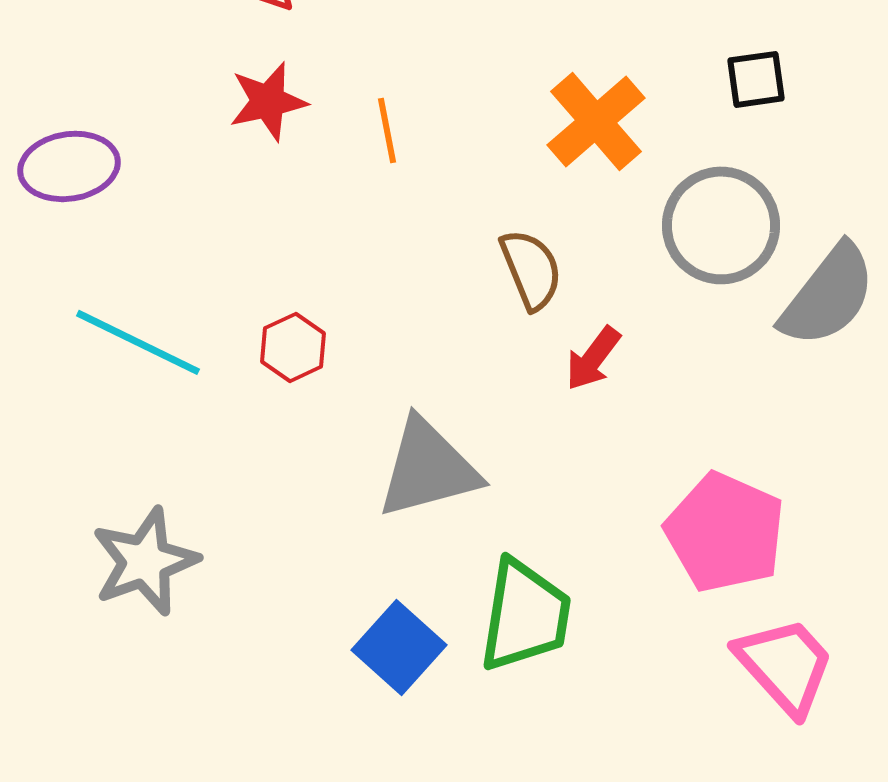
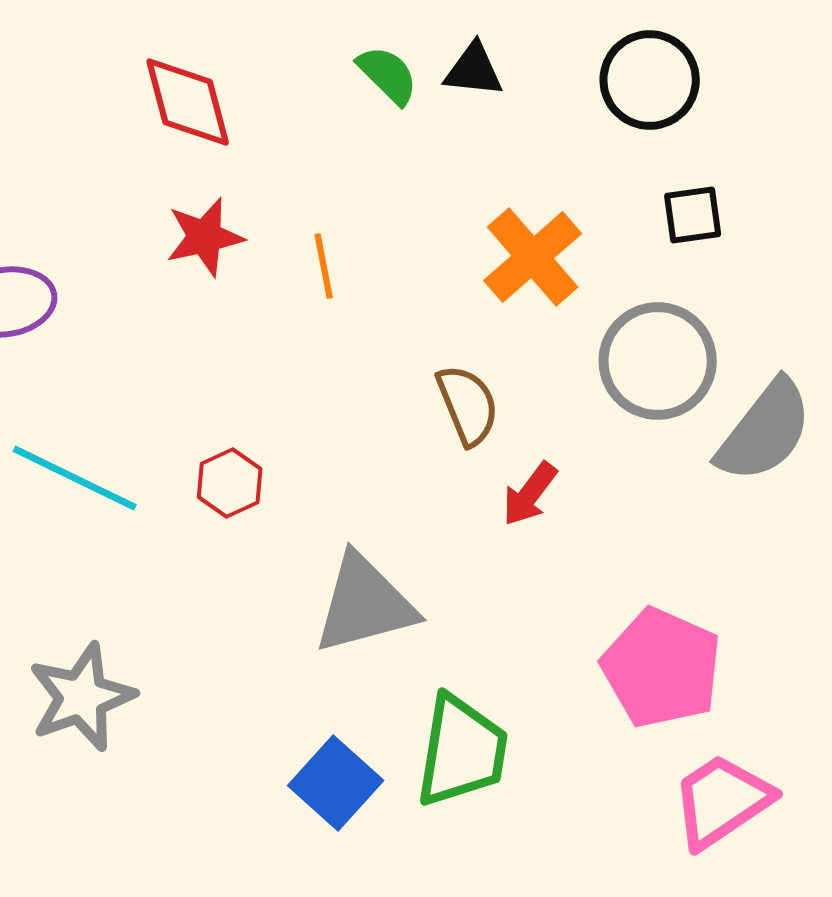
pink trapezoid: (785, 665) -> (722, 801), turned -82

